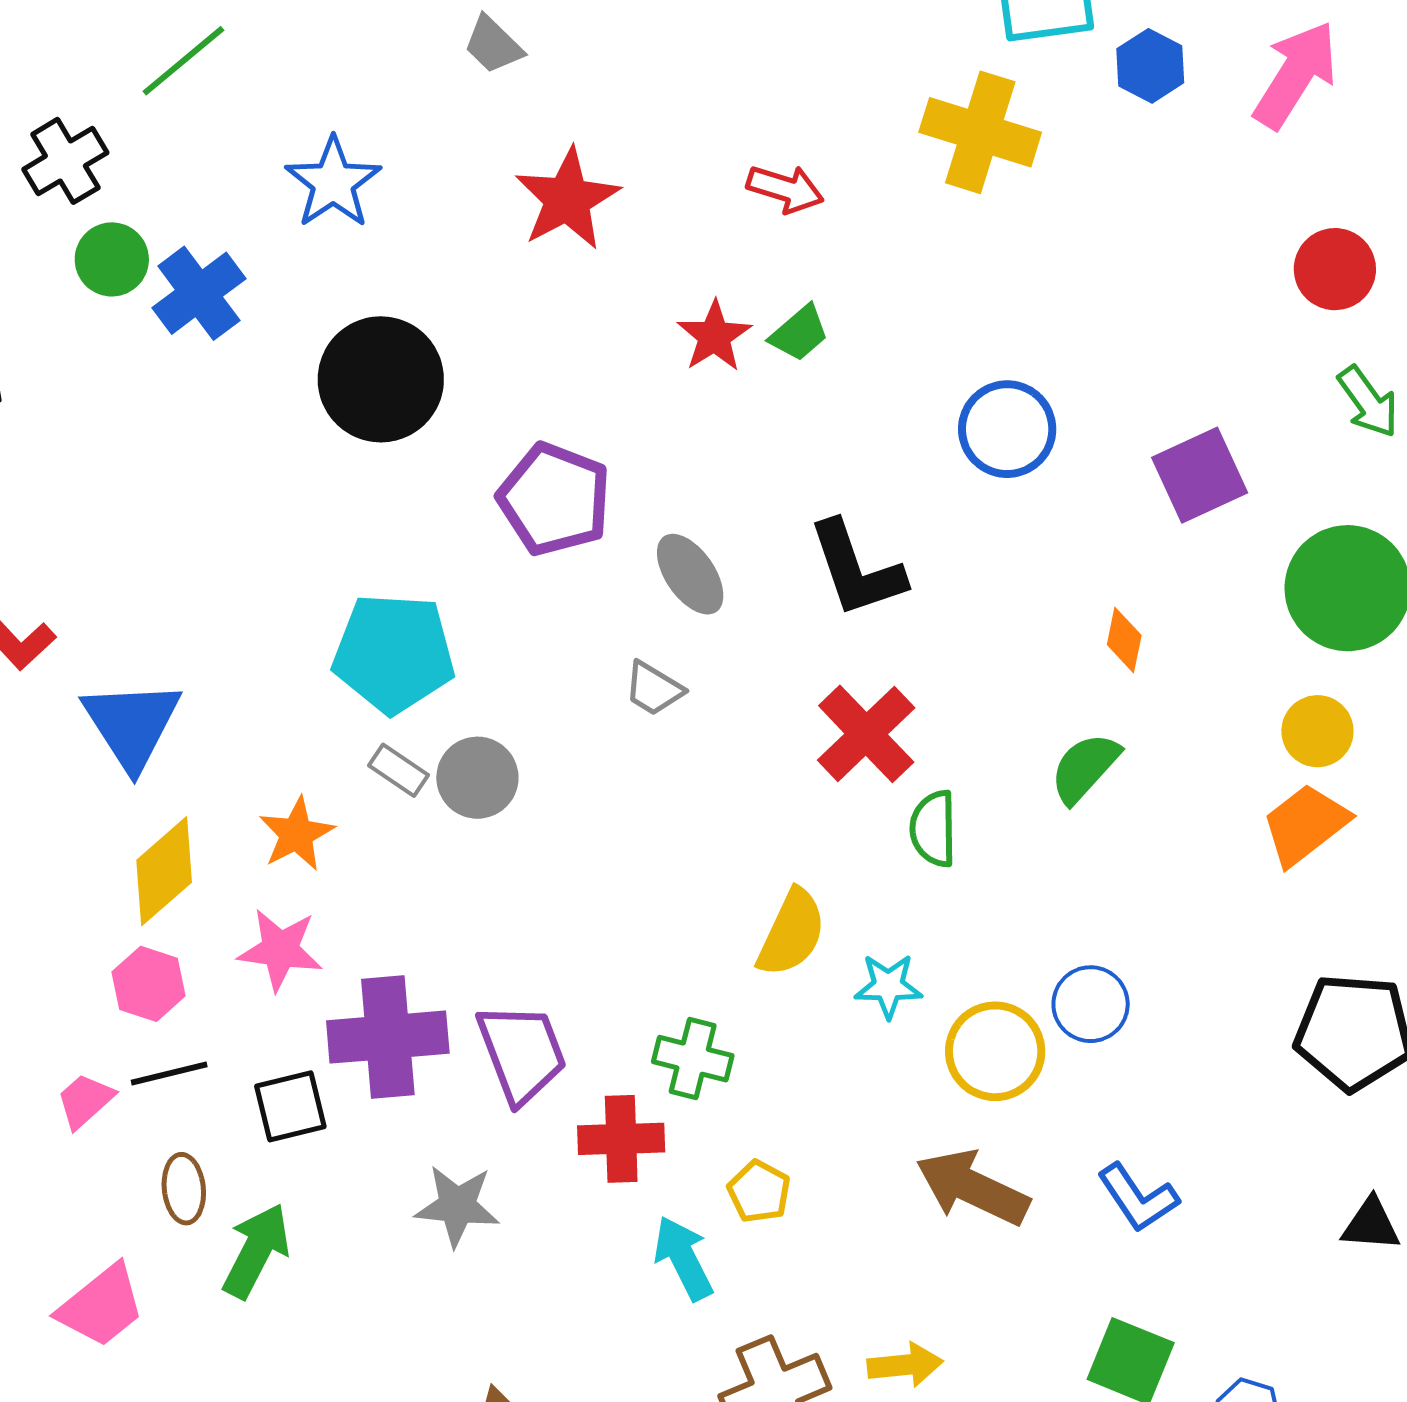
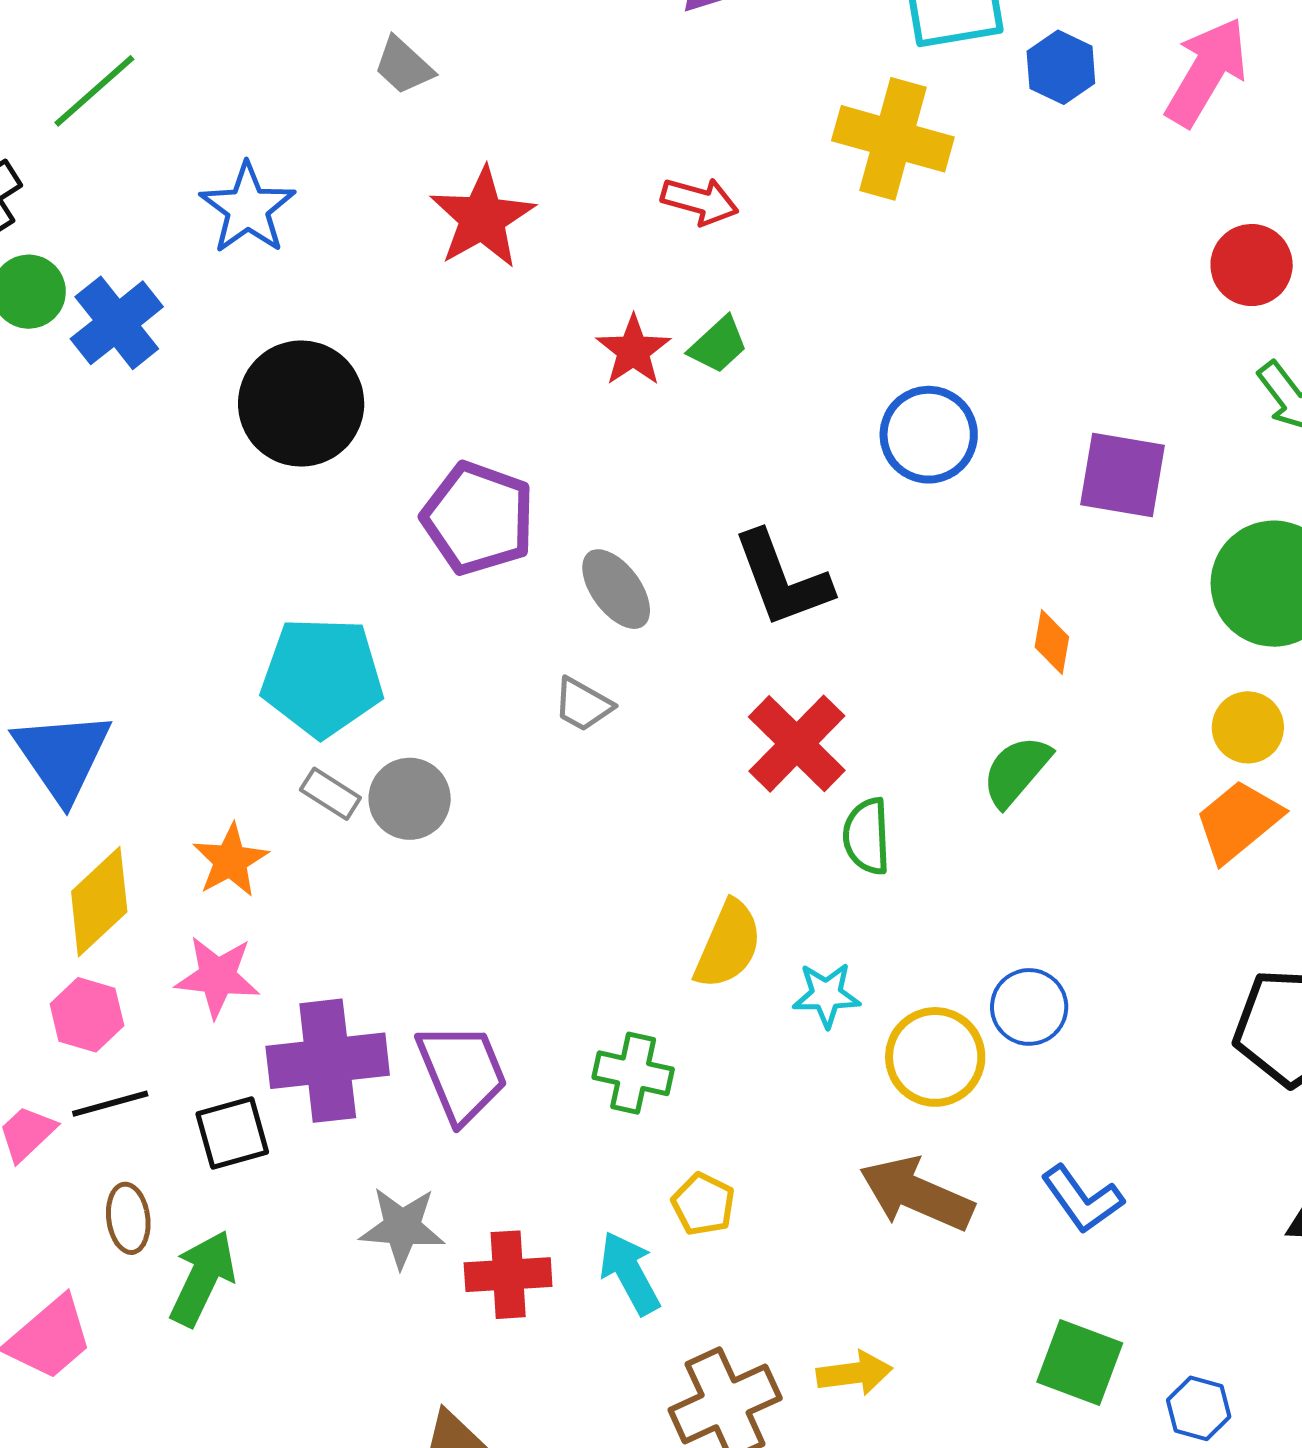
purple square: (1200, 475) -> (1122, 475), turned 36
red cross: (621, 1139) -> (508, 1275), moved

